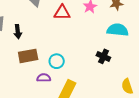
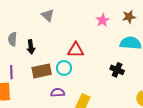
red triangle: (62, 13) -> (76, 50), moved
cyan circle: (57, 61) -> (64, 68), moved

